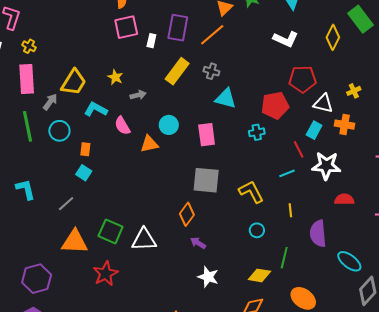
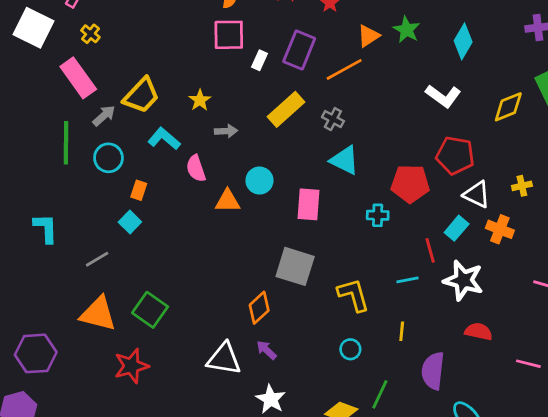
yellow diamond: (333, 37) -> (508, 107), turned 30
pink rectangle: (27, 79) -> (78, 78), turned -44
white triangle: (144, 240) -> (224, 359), moved

